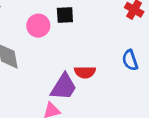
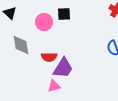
red semicircle: (85, 72) -> (49, 57), moved

